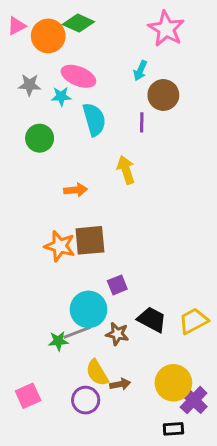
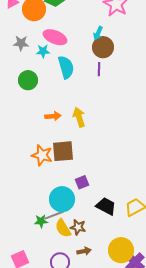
brown circle: (163, 95) -> (103, 47), moved
yellow arrow: (126, 170) -> (79, 117), moved
brown star: (117, 334) -> (78, 227), moved
yellow semicircle: (97, 373) -> (63, 228), moved

